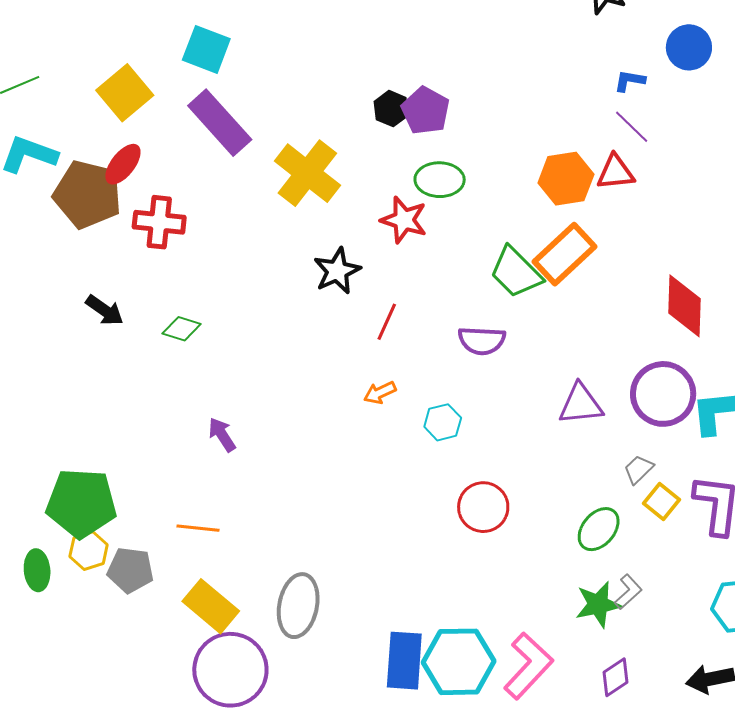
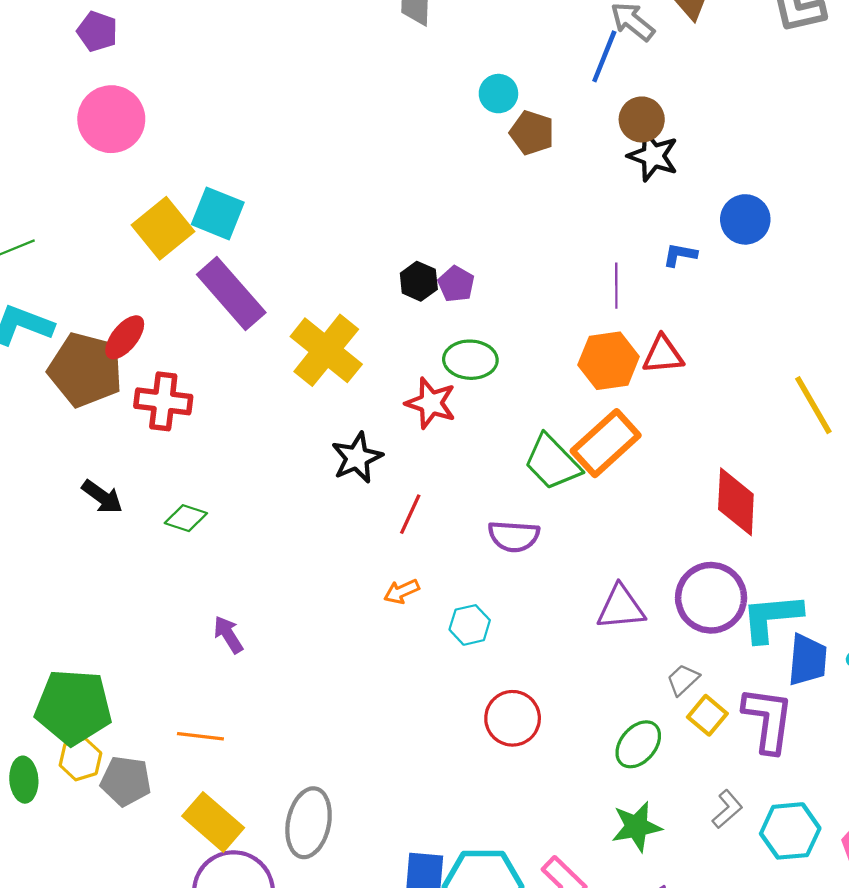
yellow square: (125, 93) -> (163, 228), moved
purple pentagon: (425, 111) -> (456, 284), size x0.7
purple line: (632, 127) -> (616, 286), moved, turned 45
gray L-shape: (628, 592) -> (727, 809), moved

